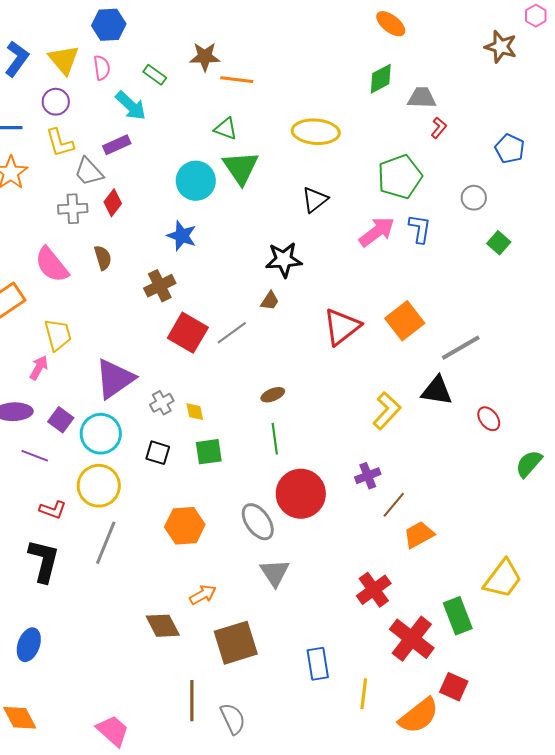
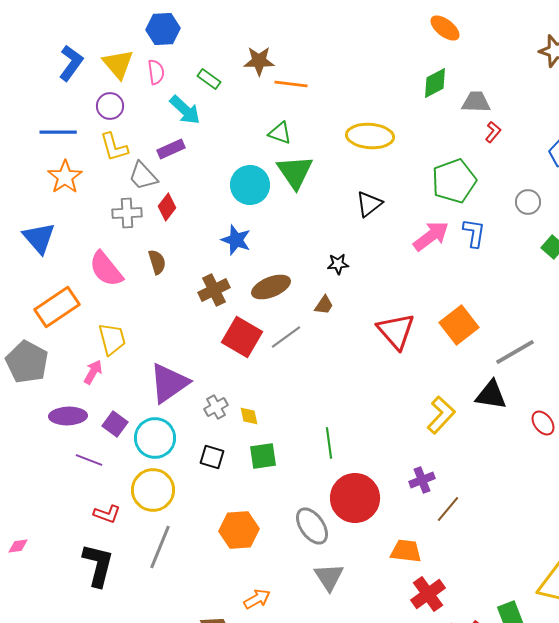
black star: (284, 260) -> (338, 264), size x0.6
red triangle: (342, 327) -> (396, 331), turned -33
brown ellipse: (273, 395) -> (271, 287), moved, size x1.6
orange trapezoid: (419, 535) -> (406, 551), moved, turned 36

